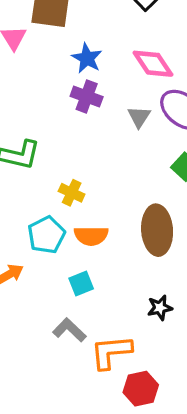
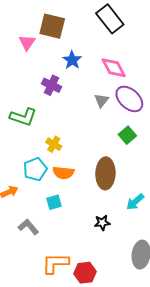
purple cross: (87, 96) -> (51, 85), moved
gray L-shape: (69, 330) -> (28, 227), moved
orange L-shape: (111, 352) -> (55, 263), moved

